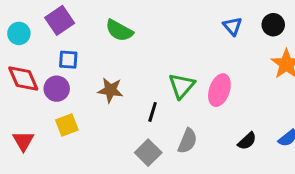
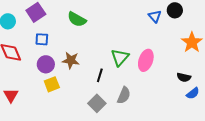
black circle: (273, 25) -> (175, 10), moved
purple circle: (57, 89) -> (46, 64), moved
yellow square: (67, 125) -> (52, 84), moved
black semicircle: (247, 141) -> (184, 77), moved, turned 56

